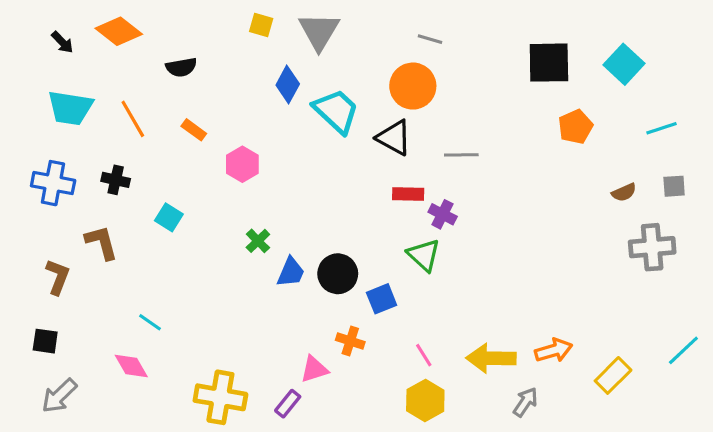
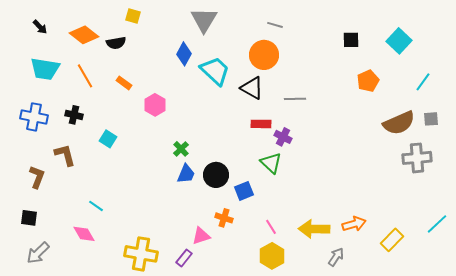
yellow square: (261, 25) -> (133, 16), moved
orange diamond: (119, 31) -> (84, 35), moved
black square: (549, 63) -> (351, 40), size x0.6
cyan line: (662, 128) -> (423, 82), turned -36
brown semicircle: (624, 192) -> (399, 123), size x2.0
green cross: (258, 241) -> (181, 149), moved

